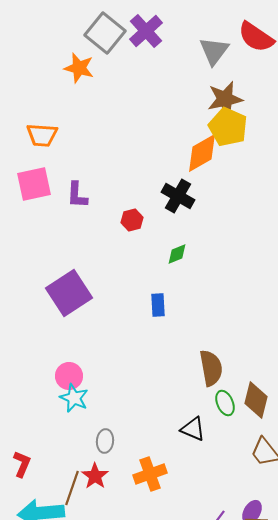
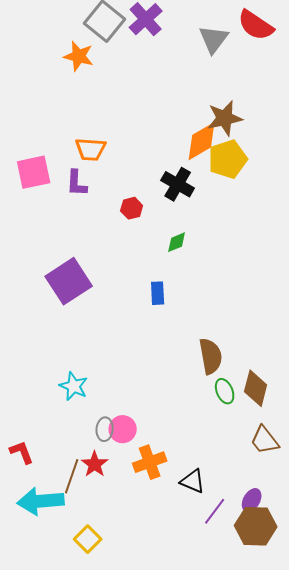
brown star: (225, 99) -> (225, 118), moved
yellow pentagon: (228, 127) -> (228, 159), moved, turned 30
orange trapezoid: (42, 135) -> (91, 149), moved
pink circle: (69, 376) -> (123, 429), moved
black triangle: (193, 429) -> (193, 481), moved
red L-shape: (22, 464) -> (22, 452), turned -44

